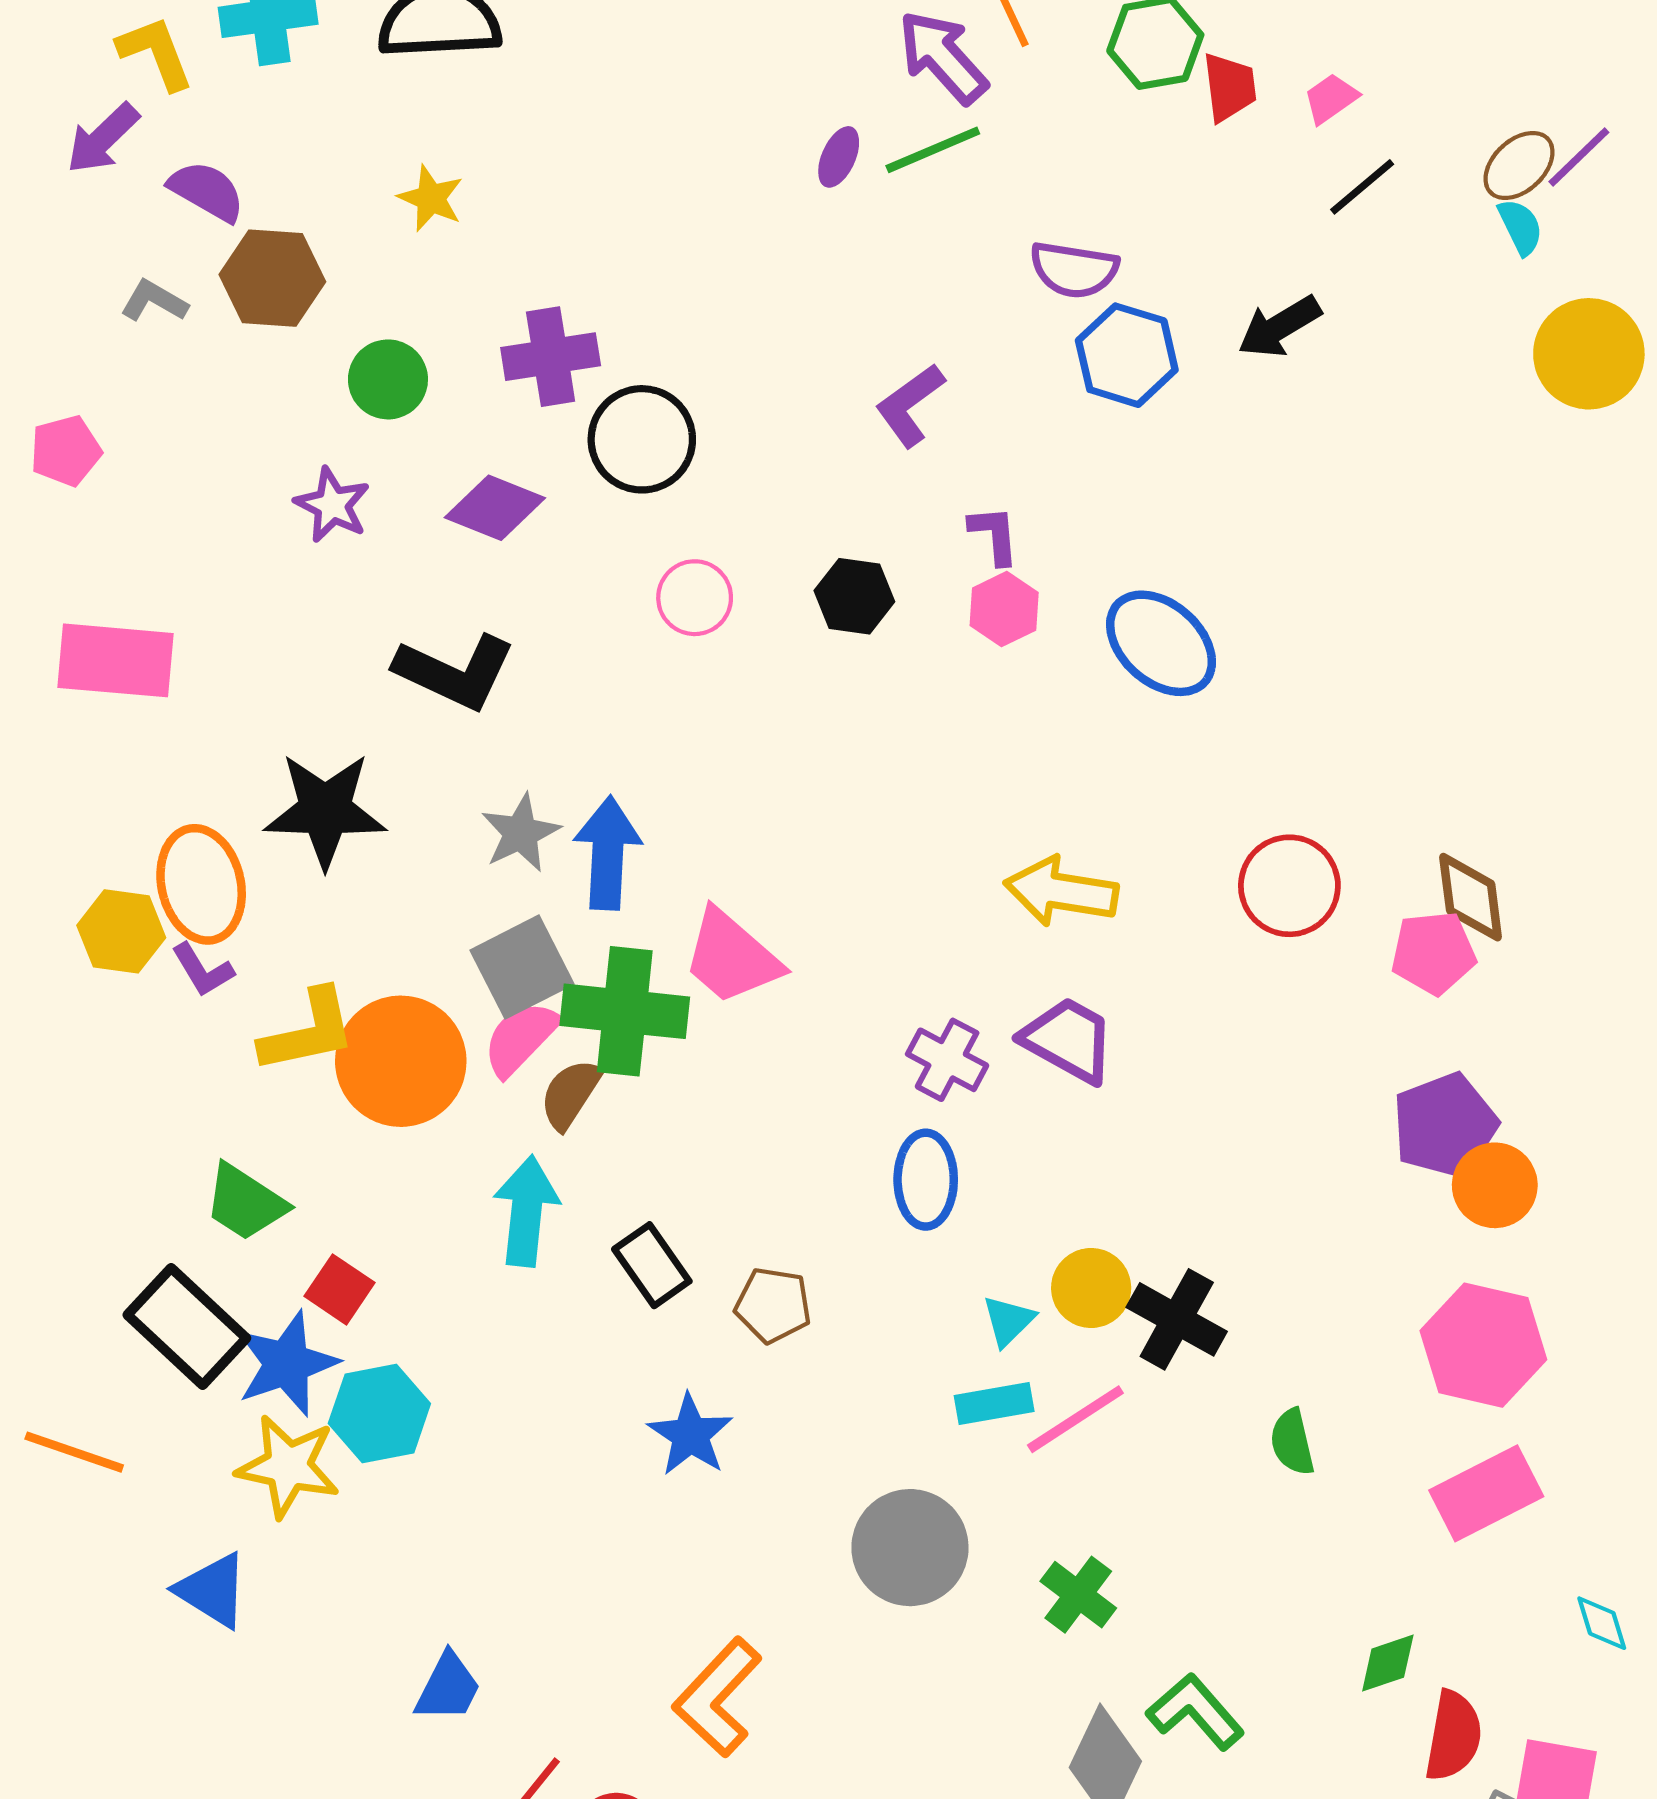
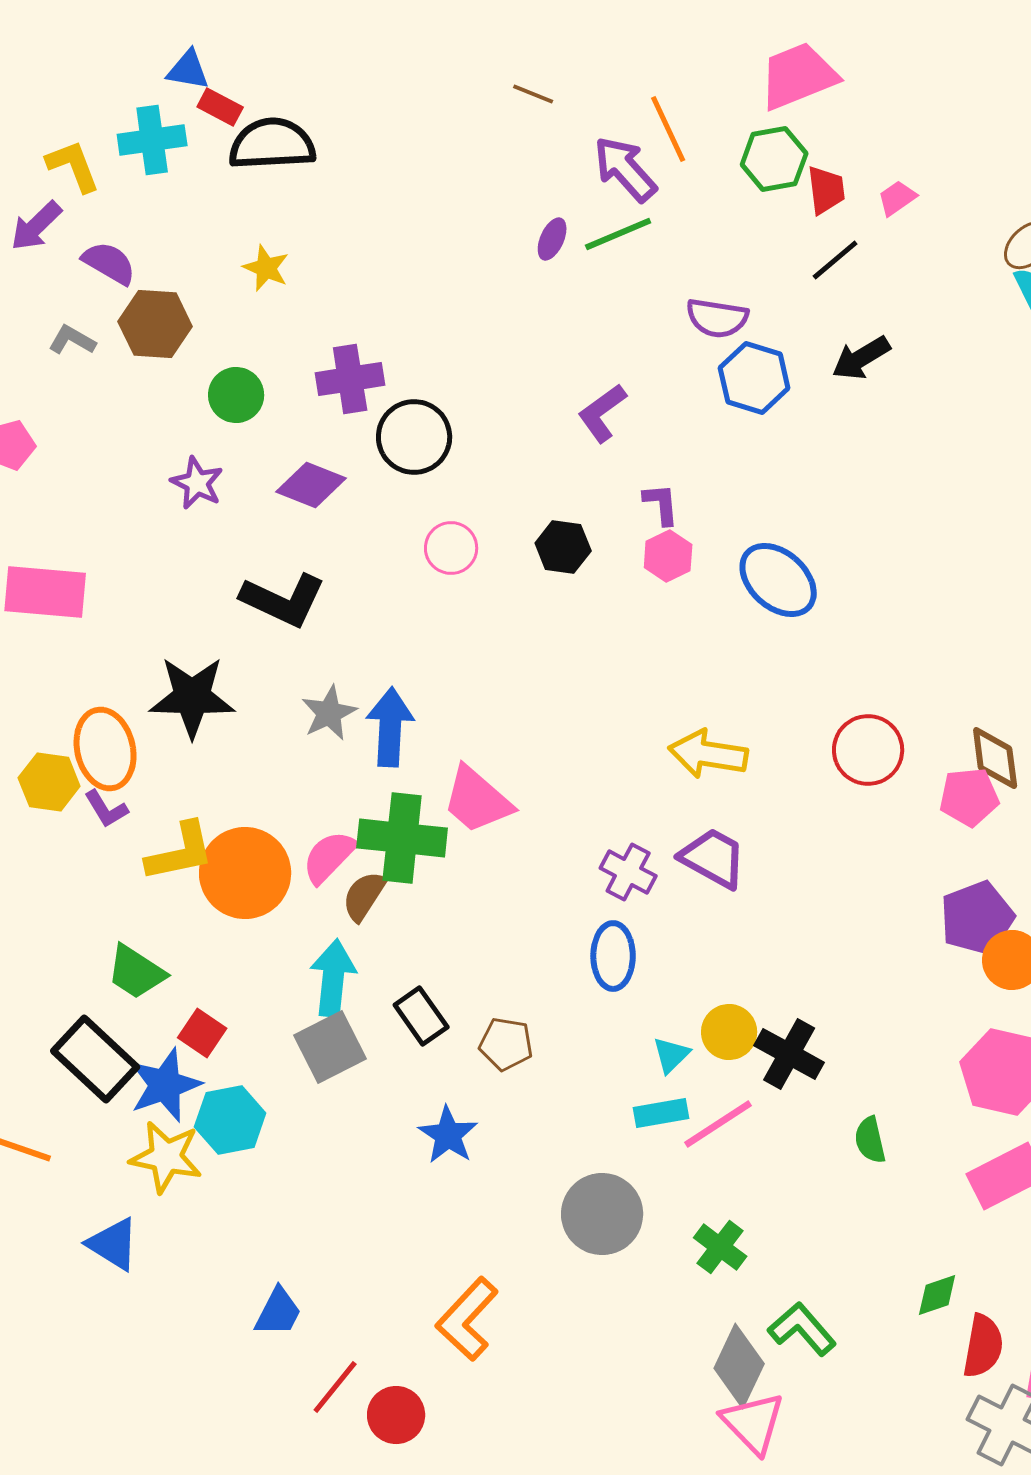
black line: (1362, 187) -> (835, 260), moved
gray square: (522, 967) -> (330, 1047), moved

